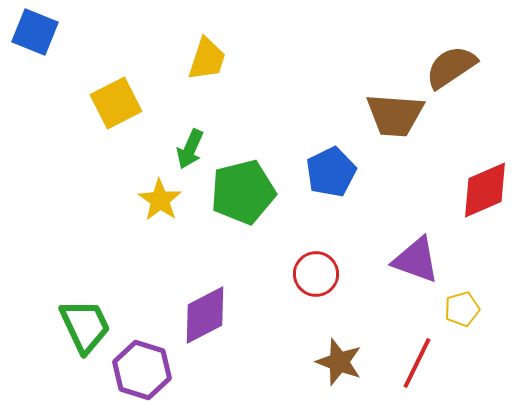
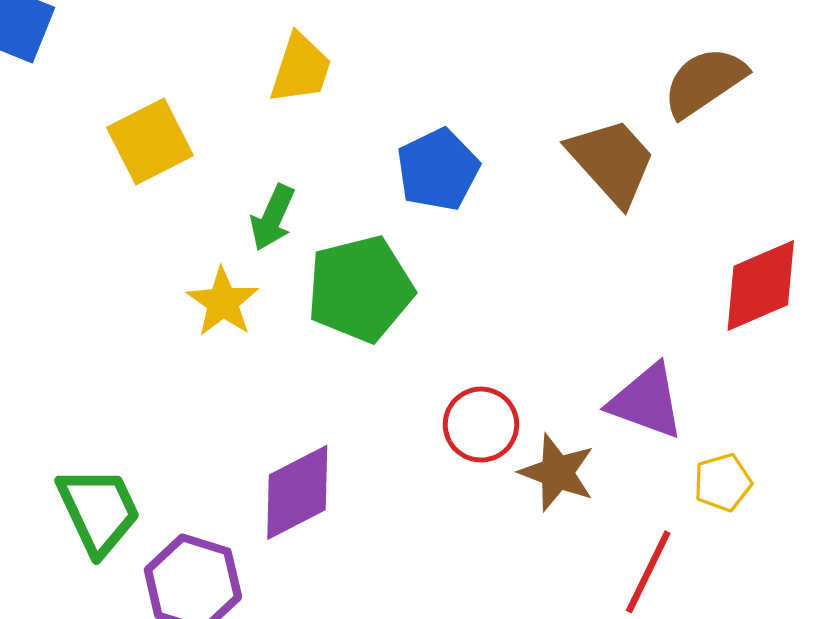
brown trapezoid: (395, 115) -> (612, 161), turned -136
blue pentagon: (331, 172) -> (438, 170), moved
brown star: (339, 362) -> (557, 473), moved

